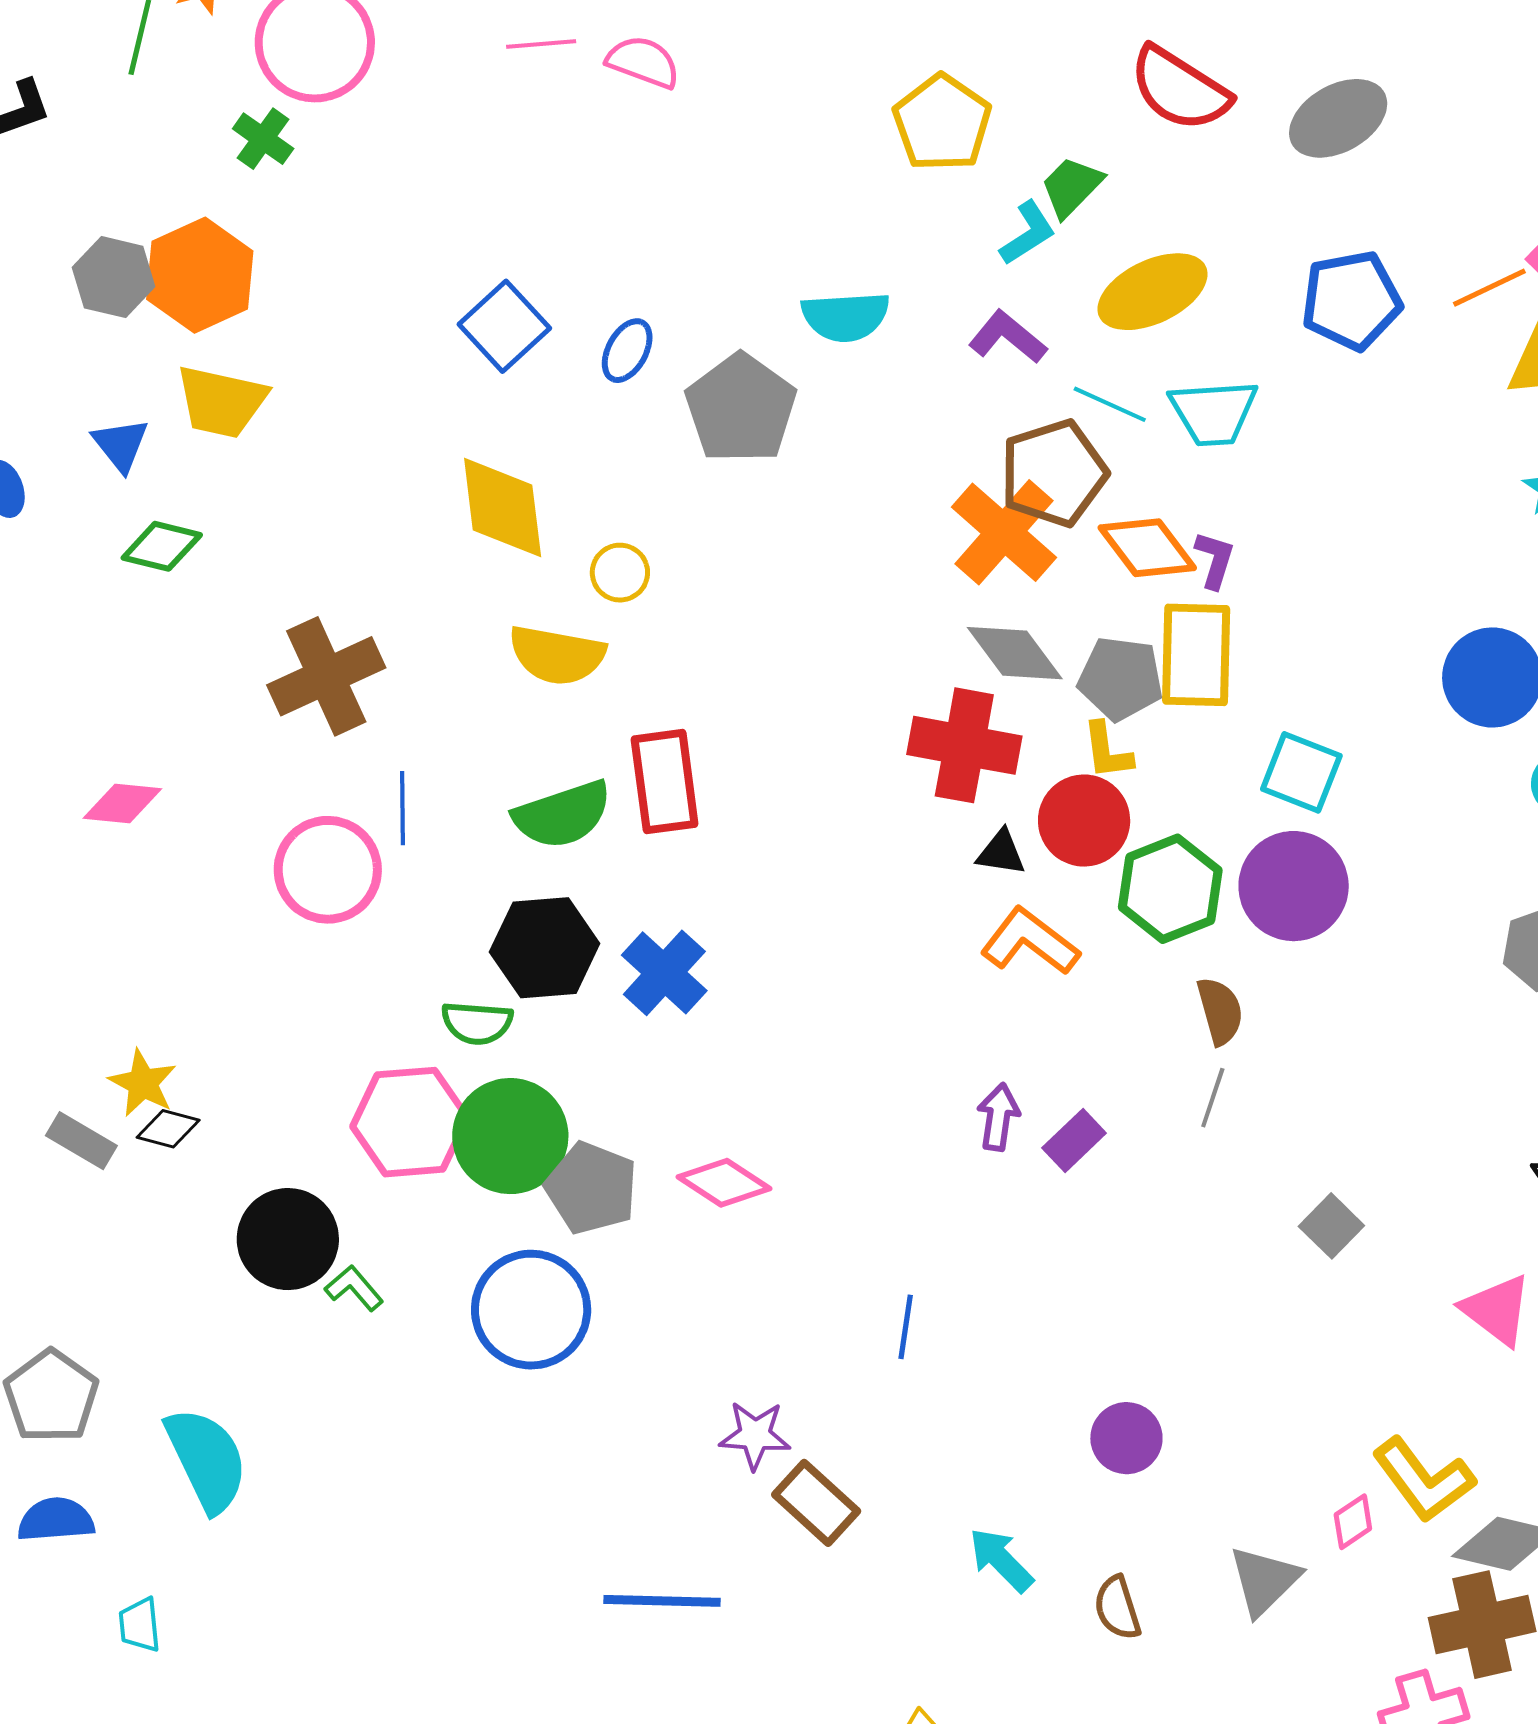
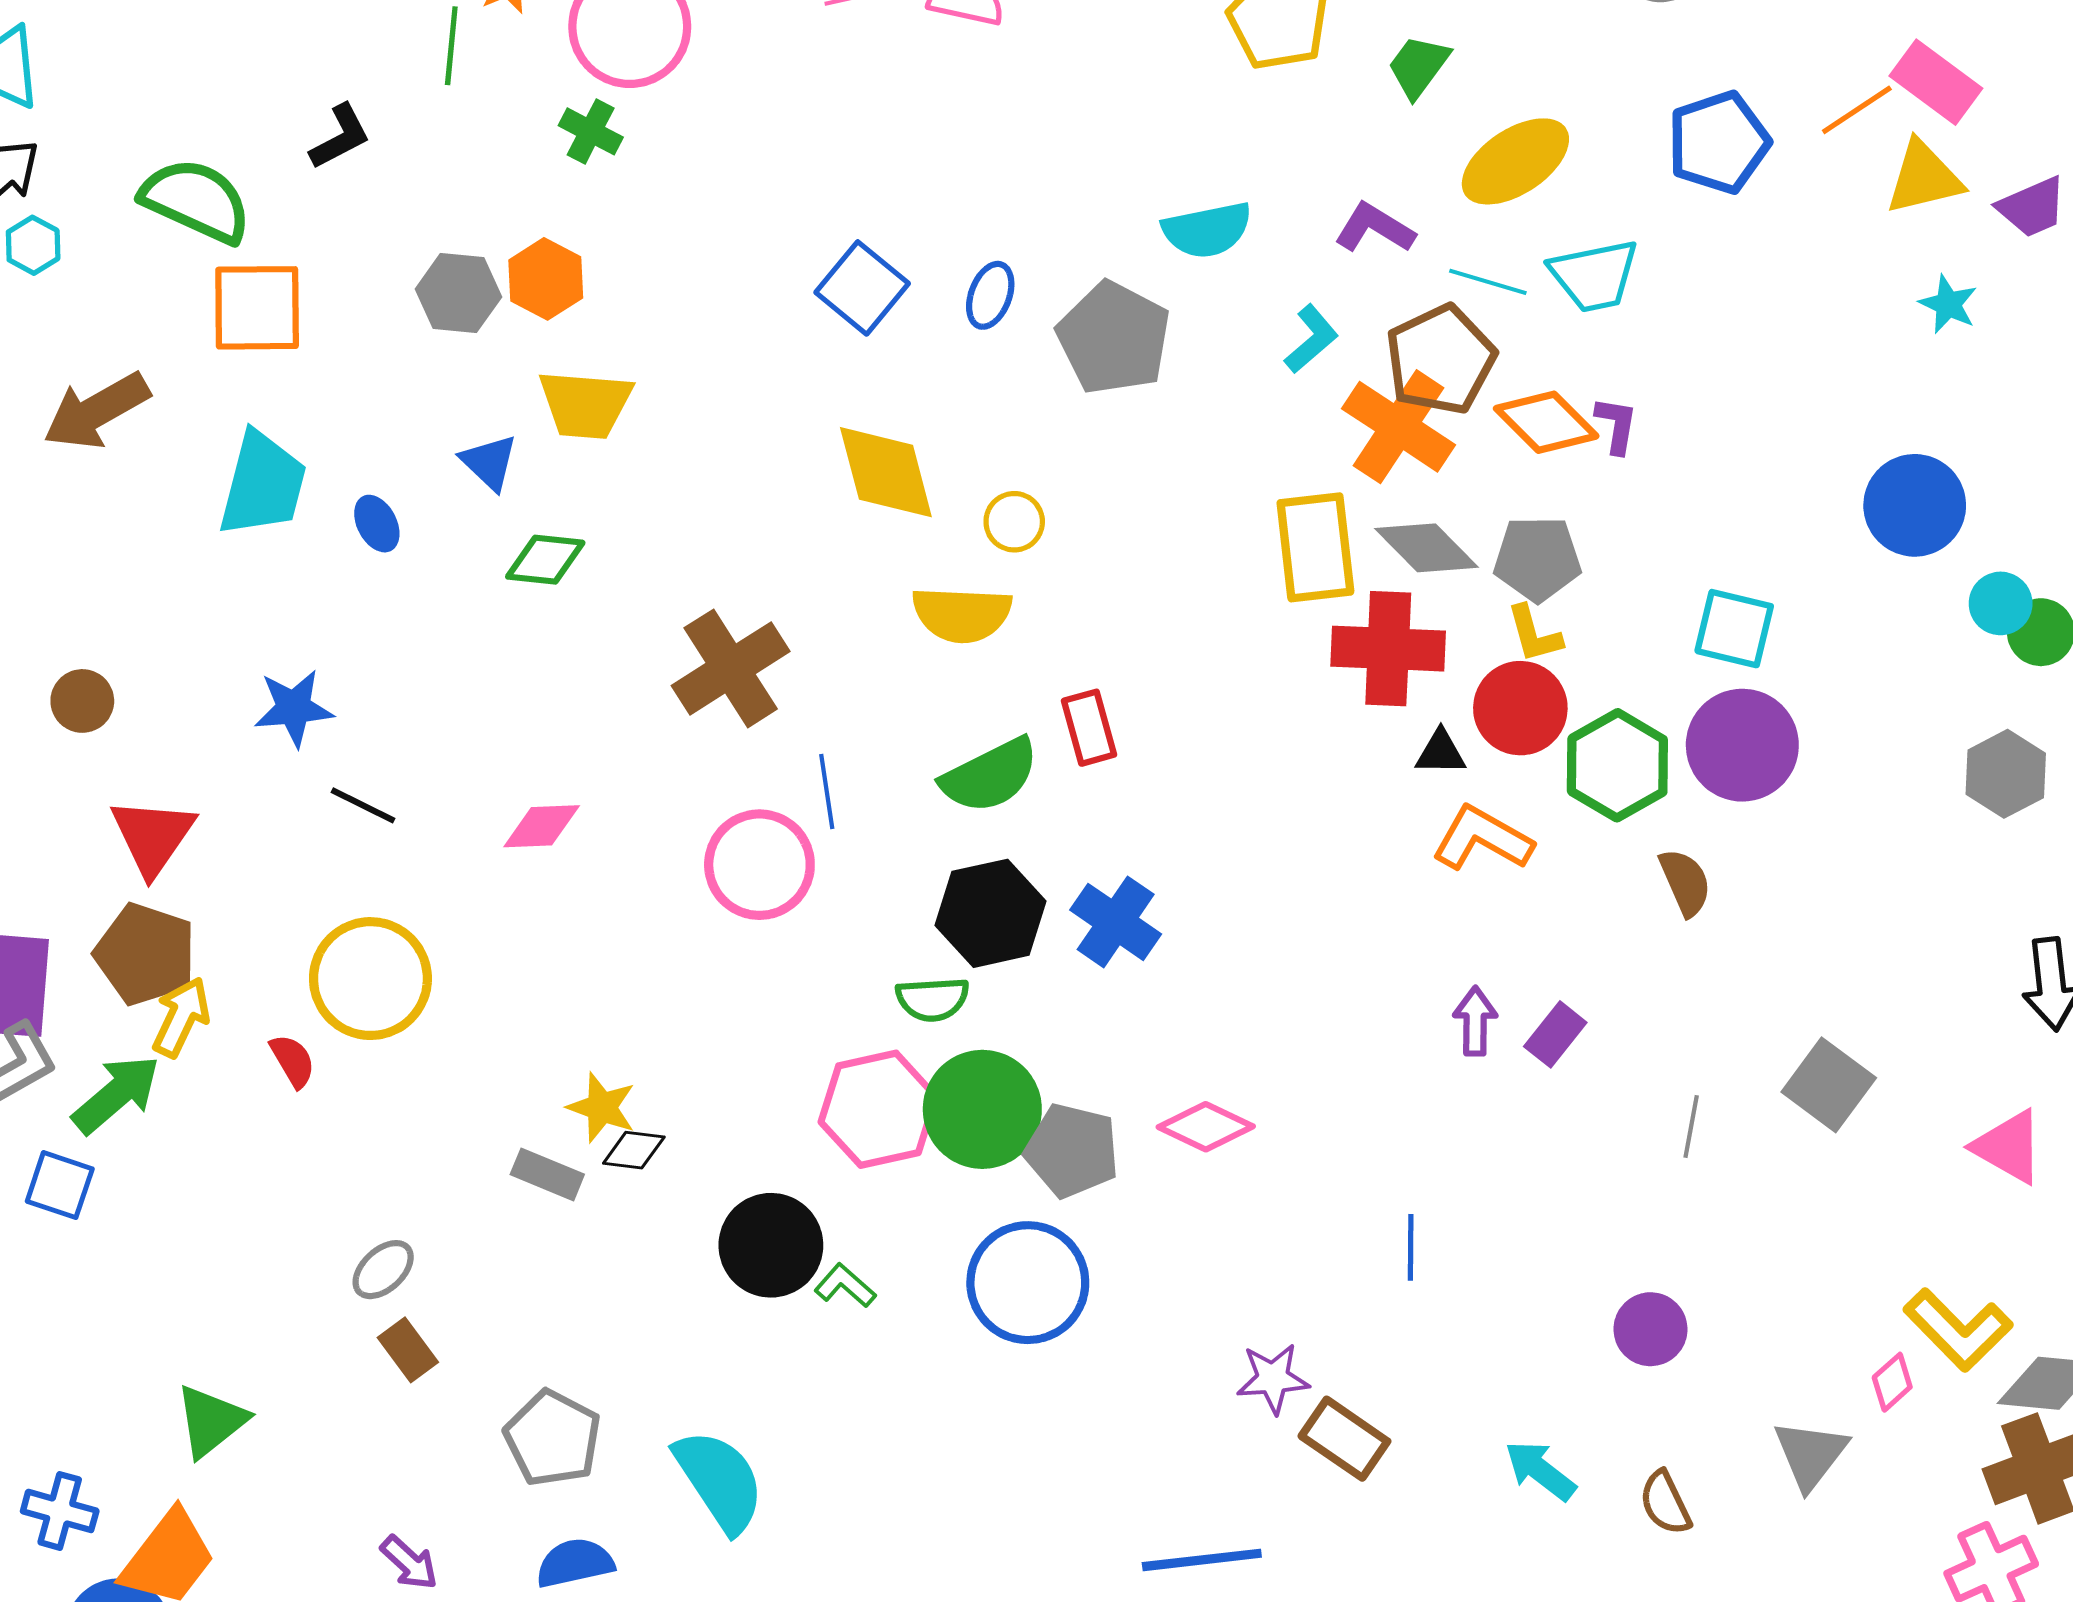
cyan L-shape: (1028, 233) -> (1311, 339), moved
orange hexagon: (200, 275) -> (546, 279), size x0.7
yellow rectangle: (1196, 655) -> (1315, 547), moved
red rectangle: (665, 782) -> (1089, 728), size x0.7
gray line: (1213, 1098) -> (1691, 1127), moved
gray square: (1331, 1226) -> (1829, 1085), size x1.4

